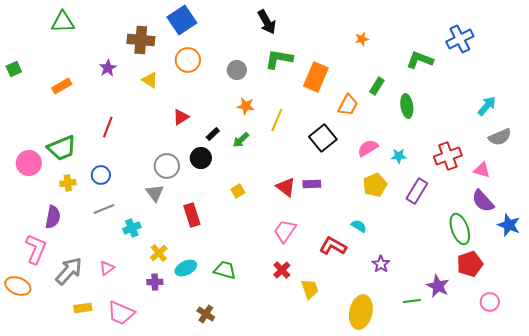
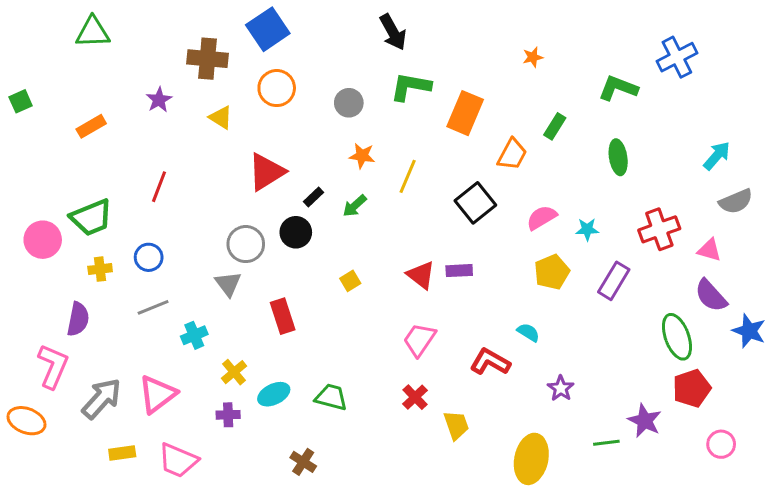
green ellipse: (407, 106) -> (618, 157), moved
red triangle: (181, 117) -> (266, 172), size x1.6
pink triangle: (107, 268) -> (157, 394), size x1.8

